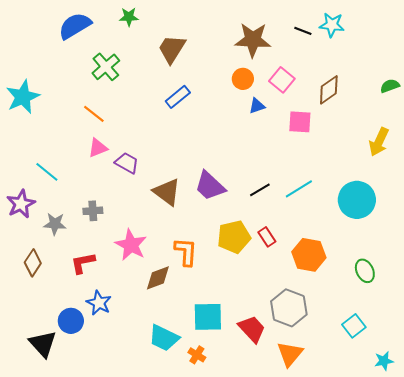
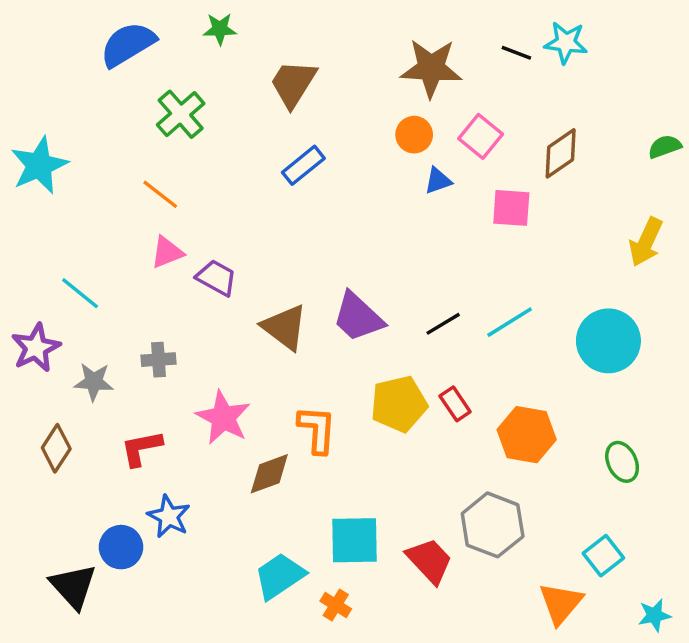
cyan trapezoid: (164, 338) -> (279, 576), turned 120
orange triangle: (290, 354) -> (561, 603), moved

